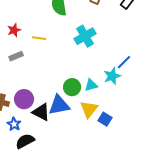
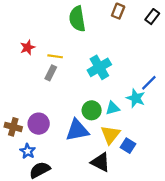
cyan cross: (85, 36) -> (99, 67), moved
gray rectangle: (16, 56) -> (51, 73), moved, turned -40
cyan star: (112, 76) -> (136, 98), turned -30
black triangle: (41, 112) -> (100, 162), moved

